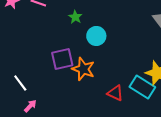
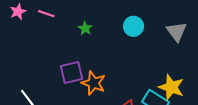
cyan circle: (96, 36) -> (134, 26), moved

